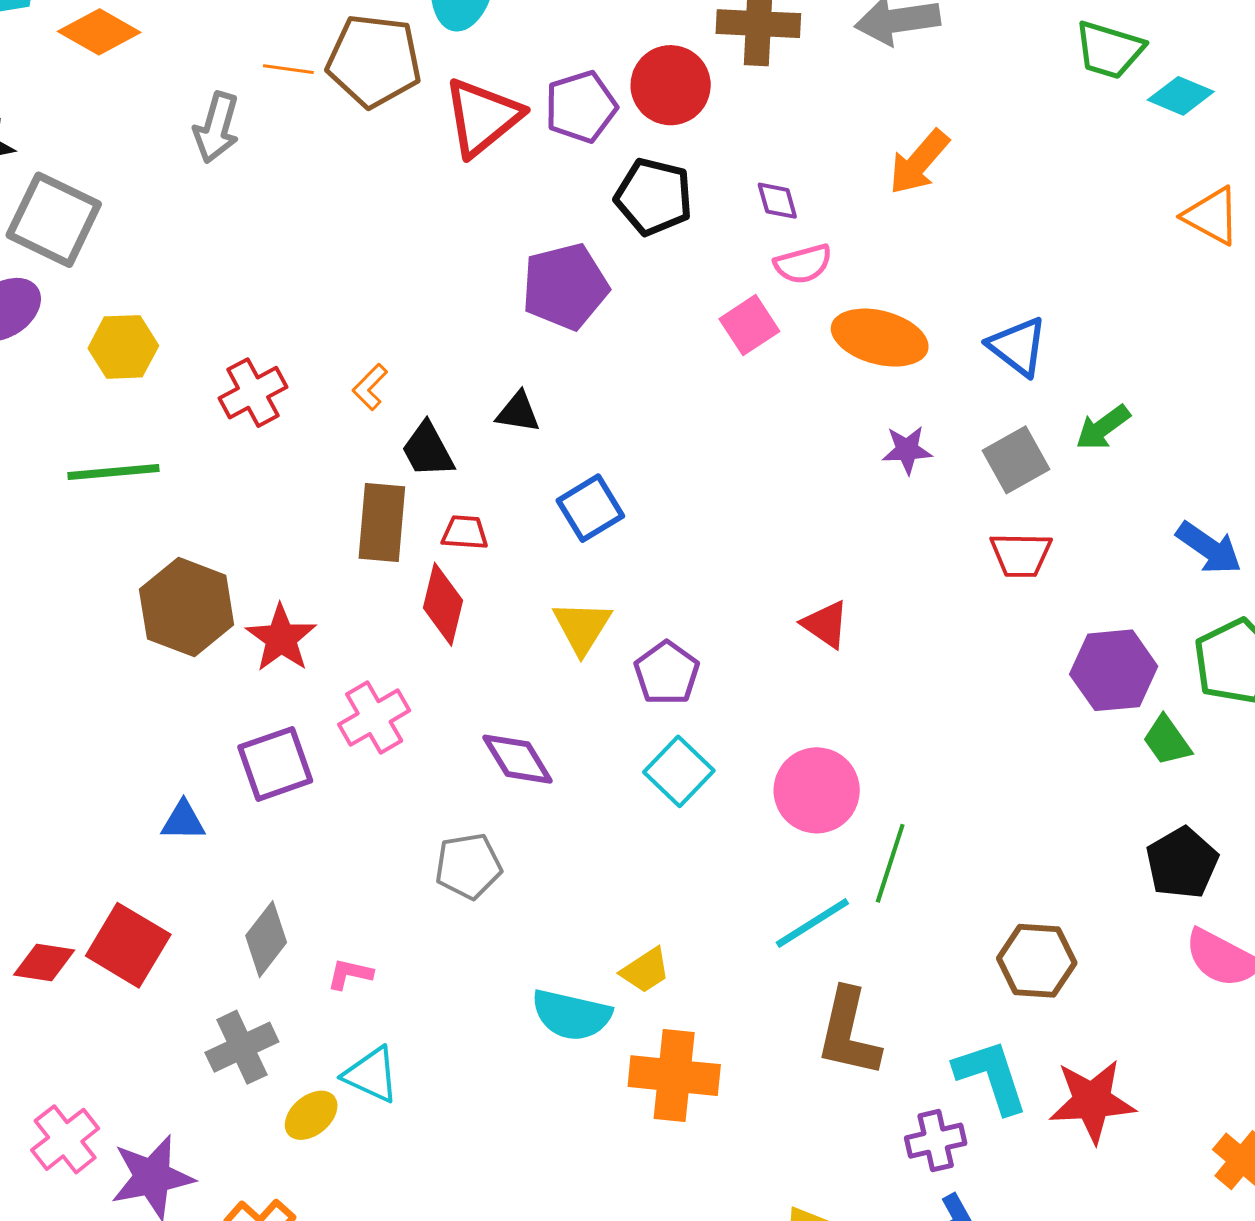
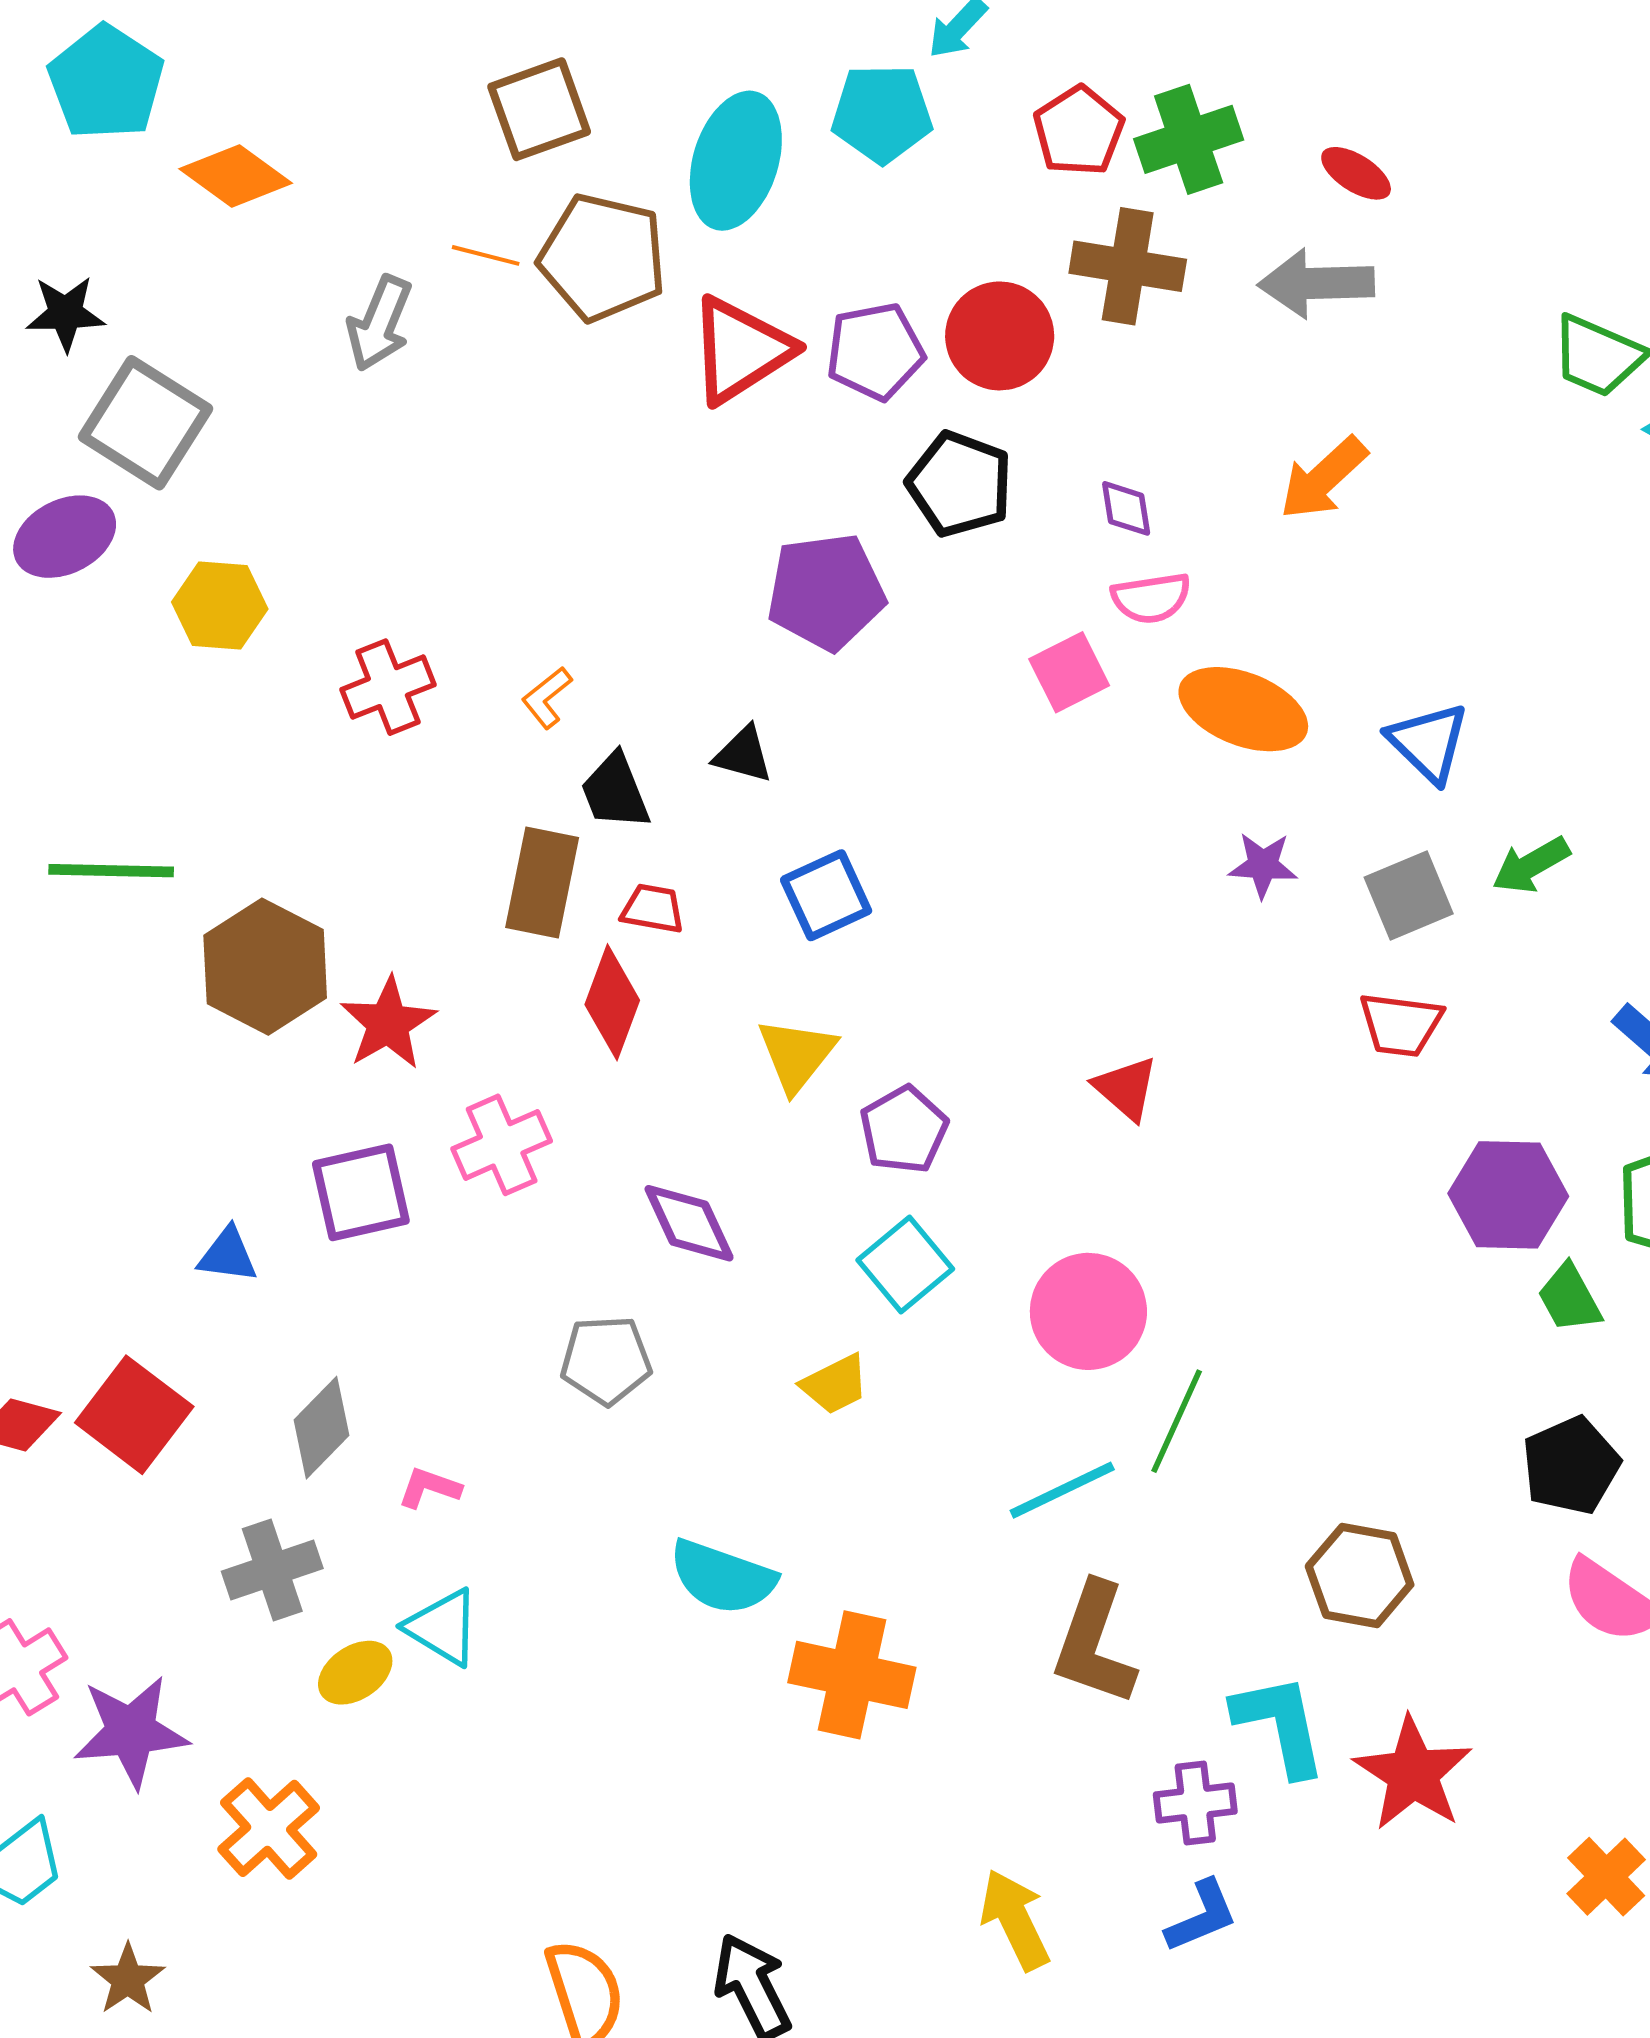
green line: (113, 472) -> (111, 871), moved
yellow trapezoid: (645, 970) -> (835, 1384), moved
red star: (1092, 1101) -> (1413, 1774), turned 30

